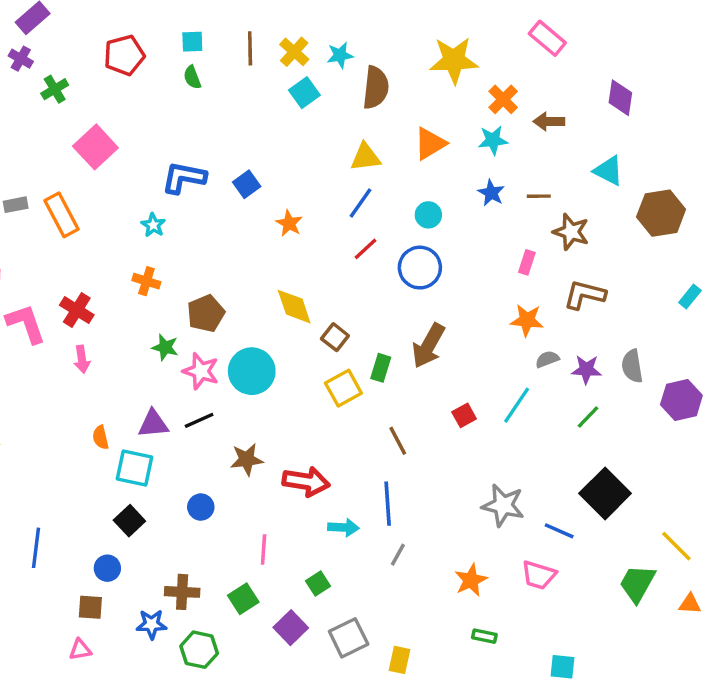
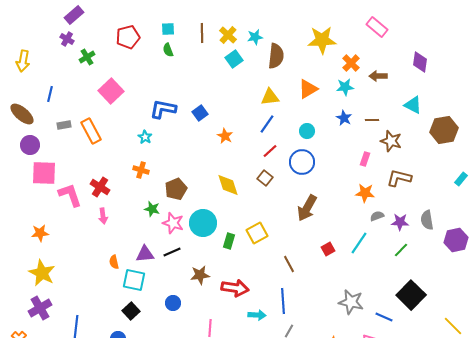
brown square: (335, 337) -> (265, 178), moved
green rectangle: (381, 368) -> (229, 241), moved

